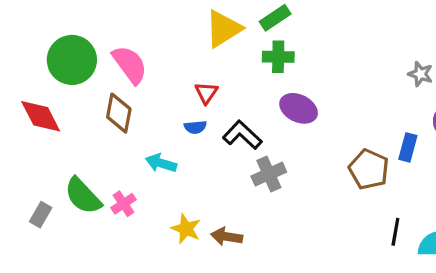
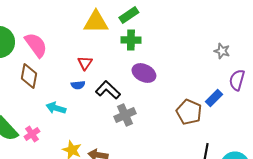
yellow triangle: (224, 29) -> (96, 22), turned 32
blue rectangle: (408, 147) -> (214, 98), turned 30

